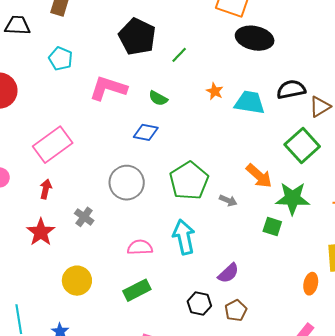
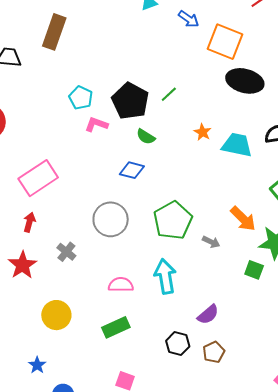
black pentagon: (137, 37) -> (130, 101), moved
cyan pentagon: (61, 59) -> (81, 98), moved
pink L-shape: (108, 88) -> (96, 124), size x0.6

